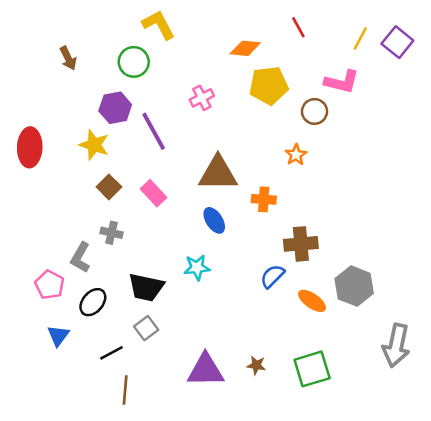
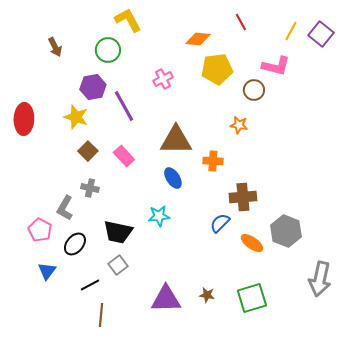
orange star: (296, 155) -> (239, 125), turned -30

